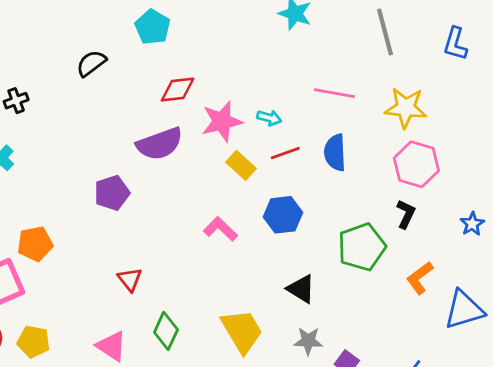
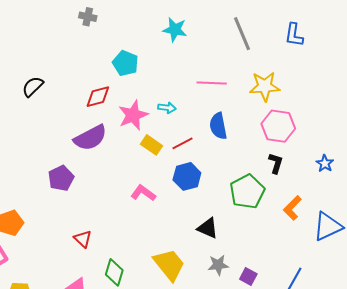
cyan pentagon: (152, 27) -> (125, 63), moved
red line: (285, 153) -> (182, 143), moved

